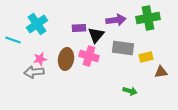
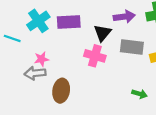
purple rectangle: (79, 28) -> (69, 22), moved, size x1.5
brown ellipse: (66, 59) -> (61, 91), moved

